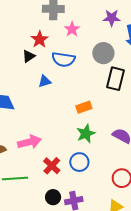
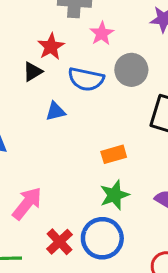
gray circle: (103, 53) -> (131, 70), moved
pink arrow: (29, 142) -> (27, 203), turned -40
blue circle: (79, 162) -> (102, 238), size x1.4

